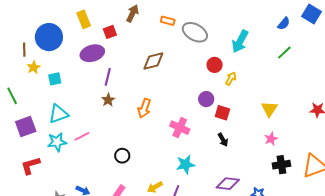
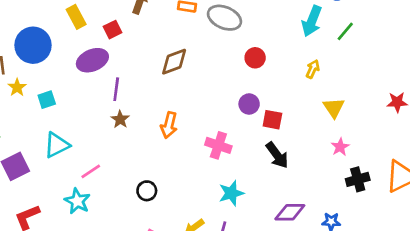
cyan arrow: (240, 41) -> (312, 21), moved
yellow arrow: (231, 79) -> (313, 69), moved
black arrow: (223, 140) -> (277, 155), size x1.5
cyan star: (57, 142) -> (77, 201), moved, turned -30

